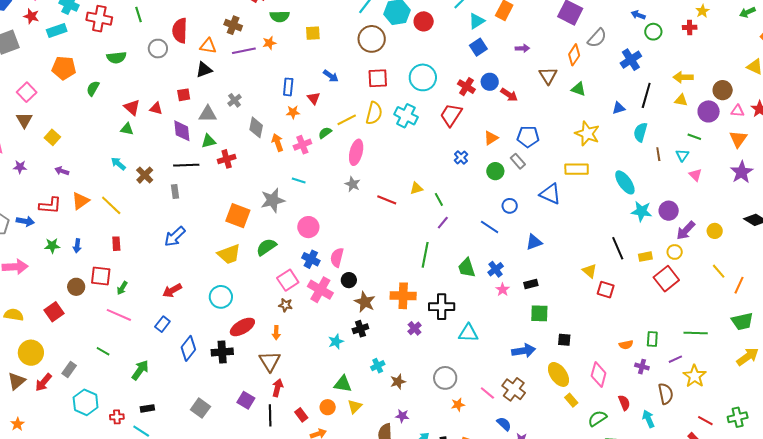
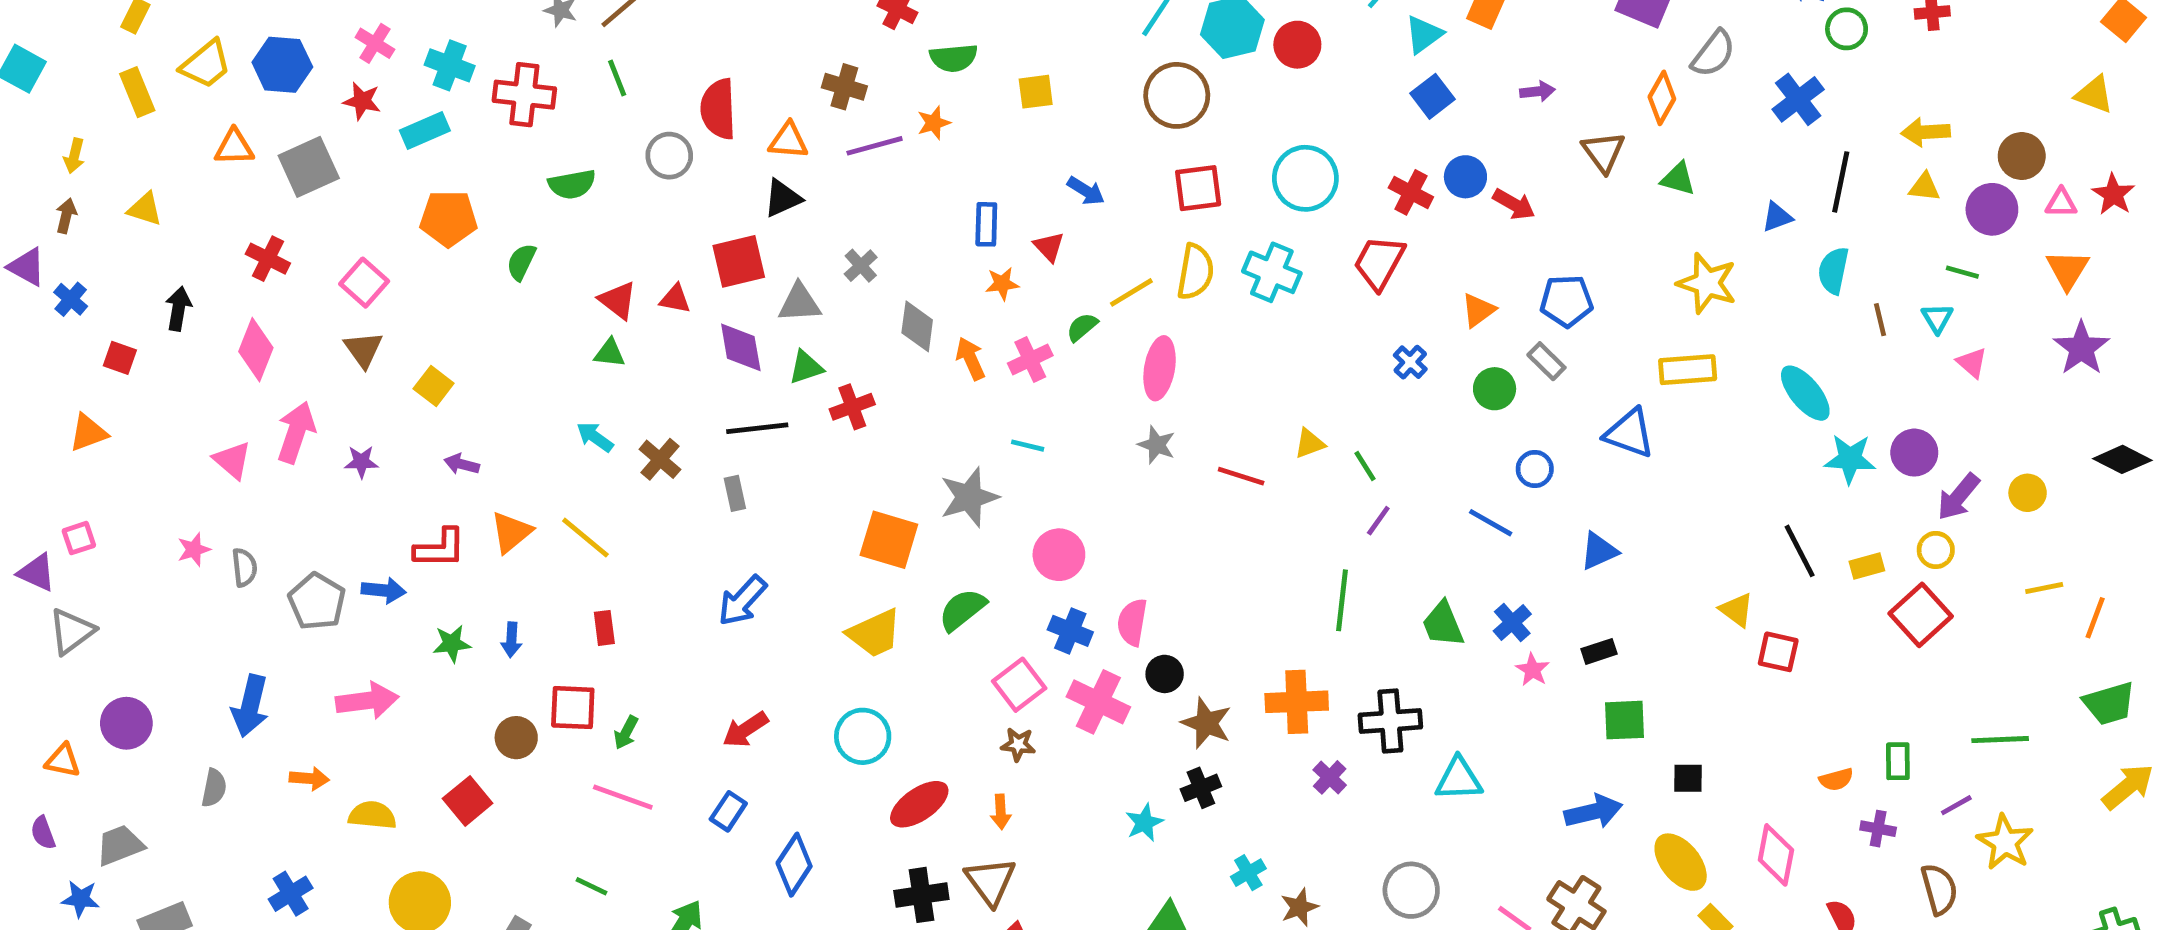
red square: (184, 95) -> (739, 261), size x1.6
yellow line: (719, 271) -> (2044, 588), turned -56
black cross: (222, 352) -> (921, 895), moved

